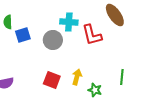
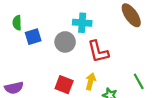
red L-shape: (92, 35) -> (98, 52), moved
green line: (122, 77) -> (139, 81), turned -35

